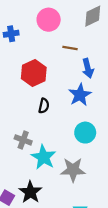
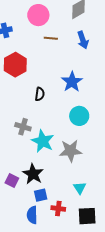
brown line: (70, 48) -> (51, 38), moved
blue arrow: (88, 68) -> (83, 40), moved
red hexagon: (34, 73) -> (15, 65), moved

